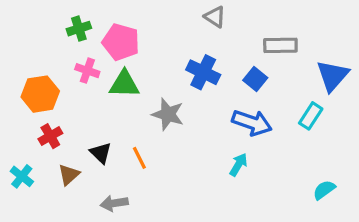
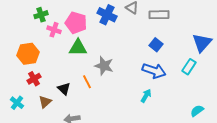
green cross: (79, 29) -> (41, 15), moved
gray rectangle: (280, 45) -> (159, 15), moved
pink cross: (87, 71) -> (54, 30), moved
blue cross: (203, 72) -> (107, 15), moved
orange line: (139, 158) -> (87, 82), moved

